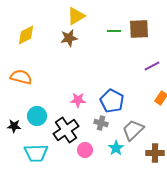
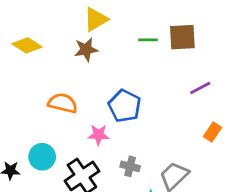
yellow diamond: (26, 35) -> (27, 45), turned 60
orange semicircle: (21, 77) -> (63, 103), moved
blue pentagon: (112, 101) -> (125, 106), moved

